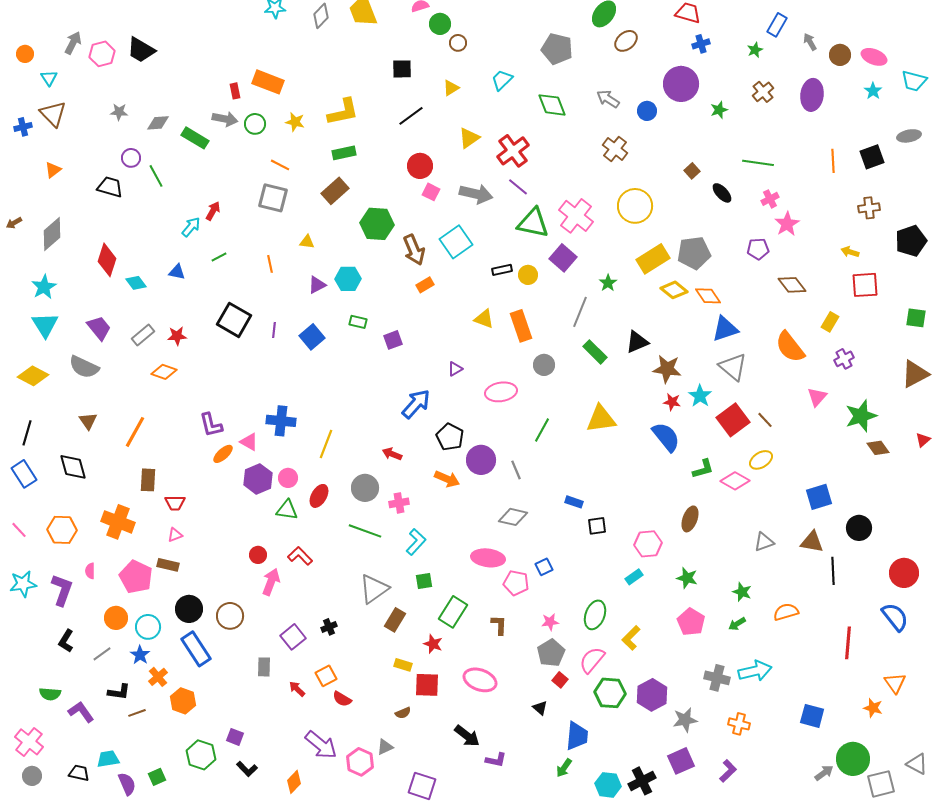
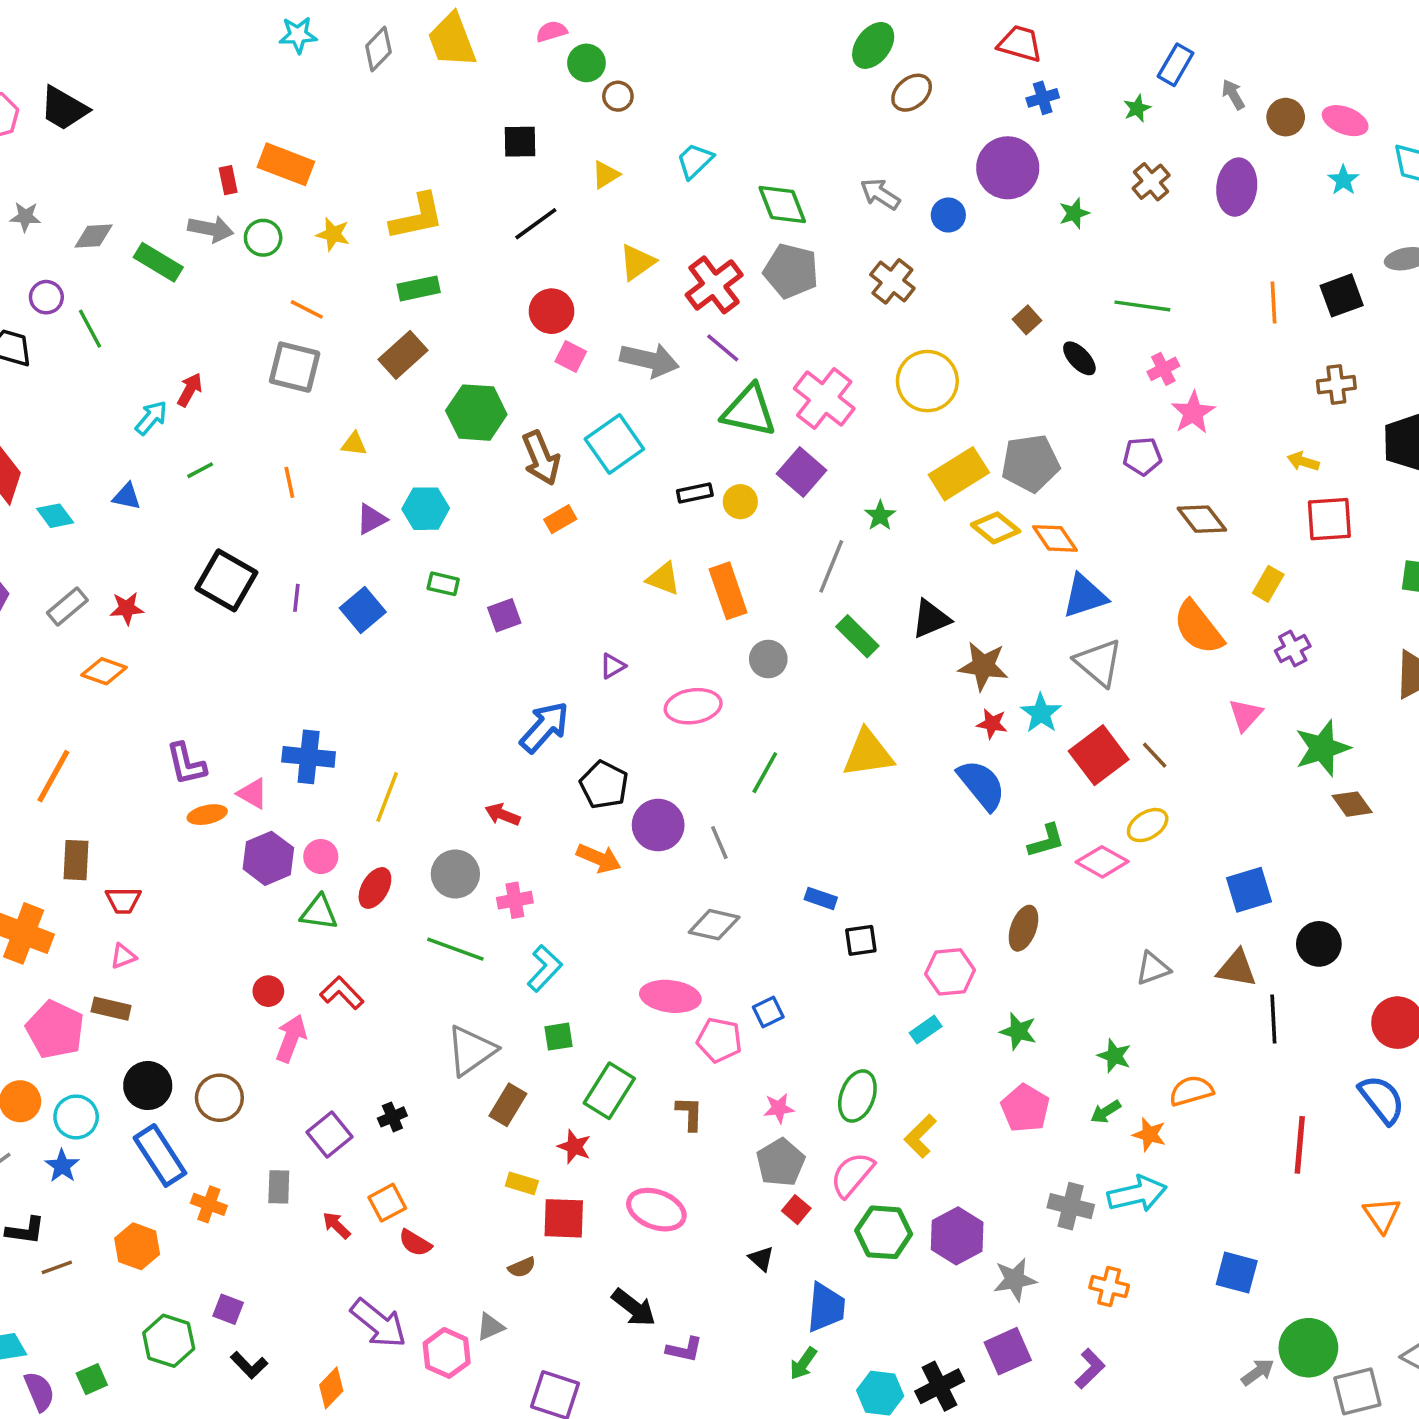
gray pentagon: (557, 49) -> (791, 271), moved
orange ellipse: (223, 454) -> (207, 815), turned 30
orange cross: (158, 677) -> (209, 1204), moved, turned -30
orange star: (873, 708) -> (1149, 1134), moved

